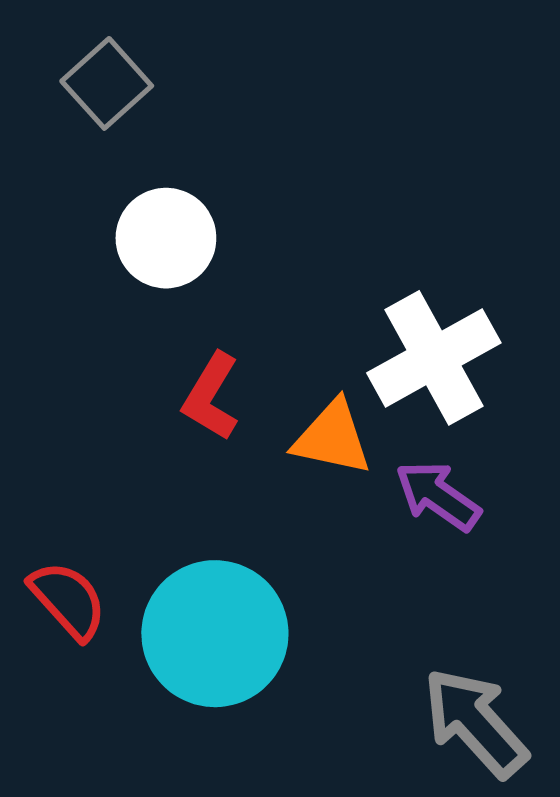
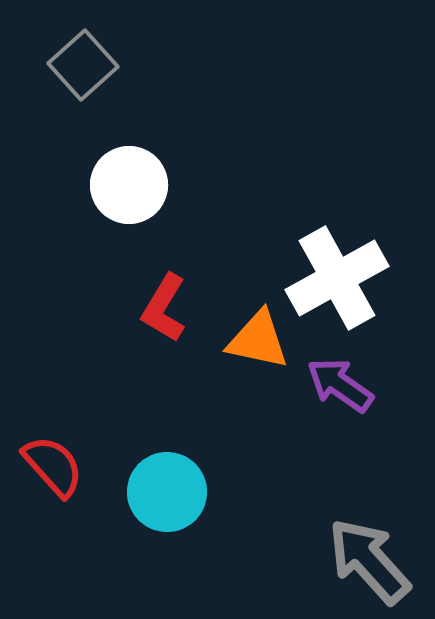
cyan circle: (215, 634) -> (167, 492), size x0.7

